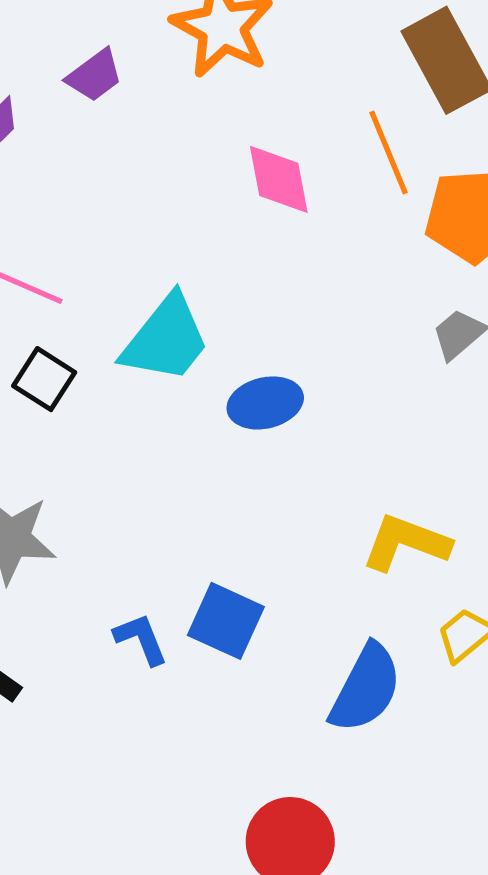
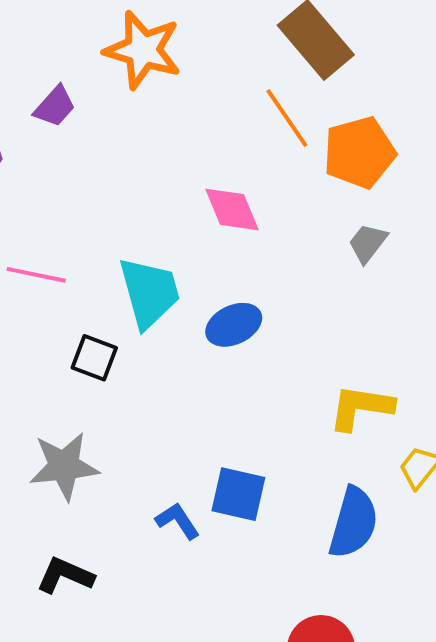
pink diamond: (279, 179) -> (232, 209), moved
cyan trapezoid: (166, 339) -> (149, 292), turned -42
black square: (44, 379) -> (94, 358), moved

